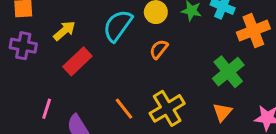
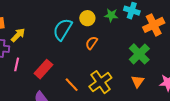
yellow arrow: (64, 31) -> (18, 35), moved
red rectangle: (77, 61) -> (43, 69), moved
pink line: (47, 109) -> (17, 64), moved

